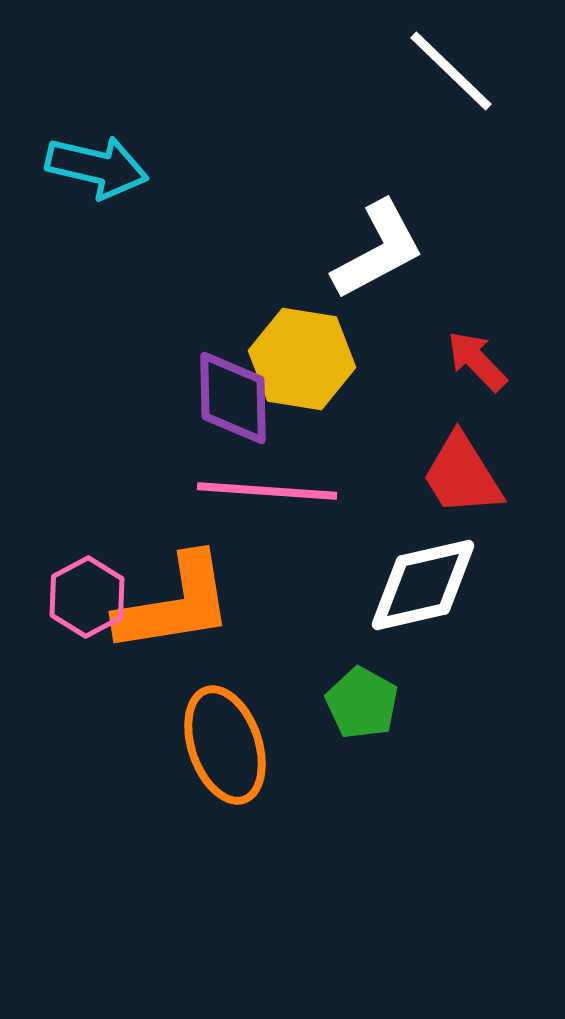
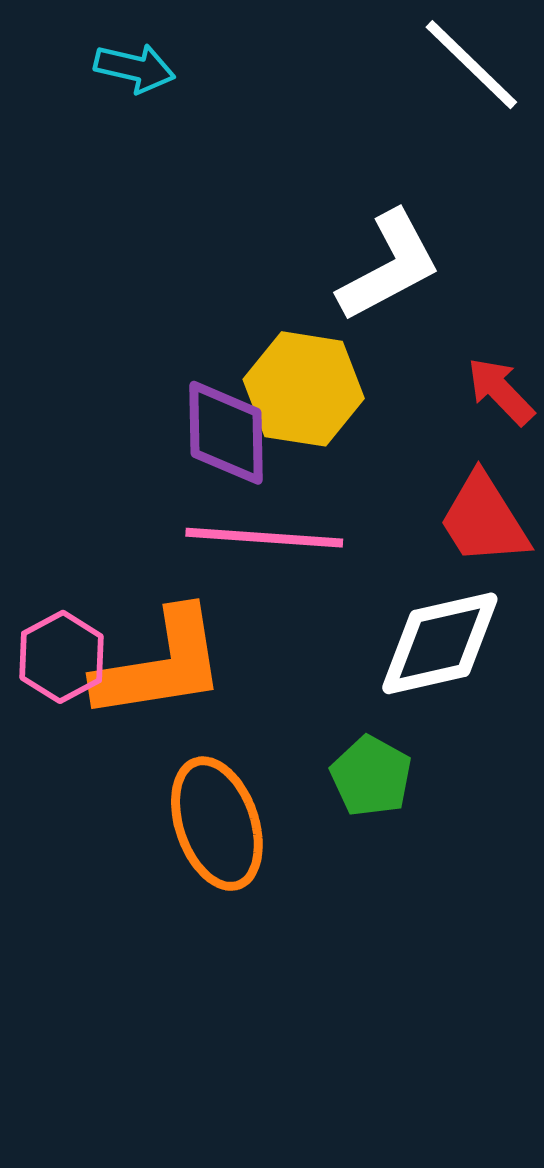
cyan arrow: (97, 167) -> (135, 68), moved, size x0.7

